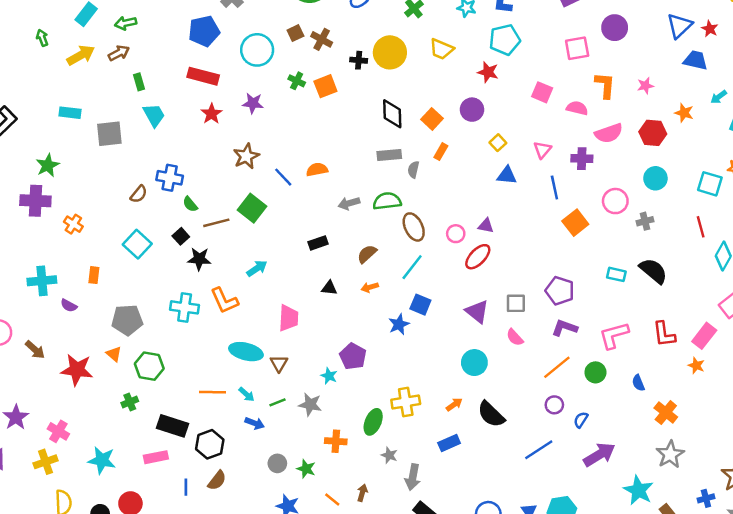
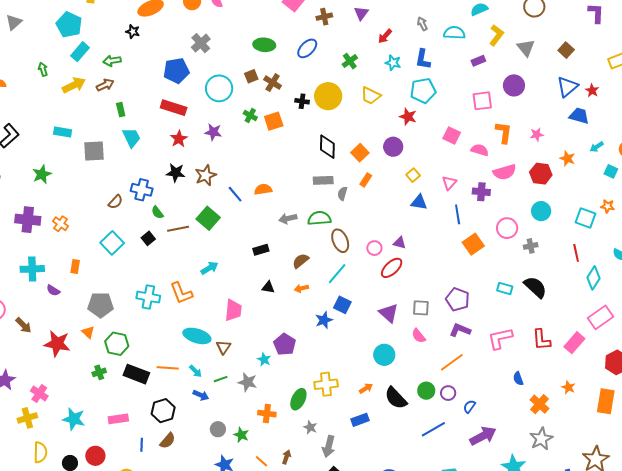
purple cross: (35, 201) -> (28, 220), moved
black star: (199, 259) -> (176, 173), moved
orange star: (696, 366) -> (568, 387), moved
green circle: (595, 372) -> (426, 391), moved
black rectangle: (173, 426) -> (136, 374), moved

